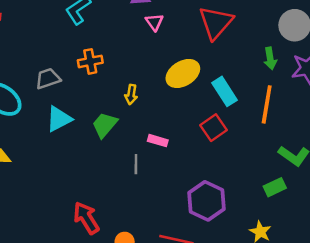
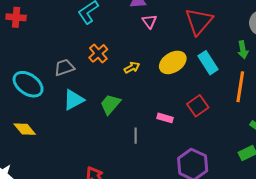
orange cross: (90, 61) -> (98, 53), turned -30
cyan rectangle: (224, 91) -> (208, 63), moved
yellow arrow: (131, 94) -> (132, 68), moved, turned -126
pink rectangle: (158, 141) -> (165, 118), moved

